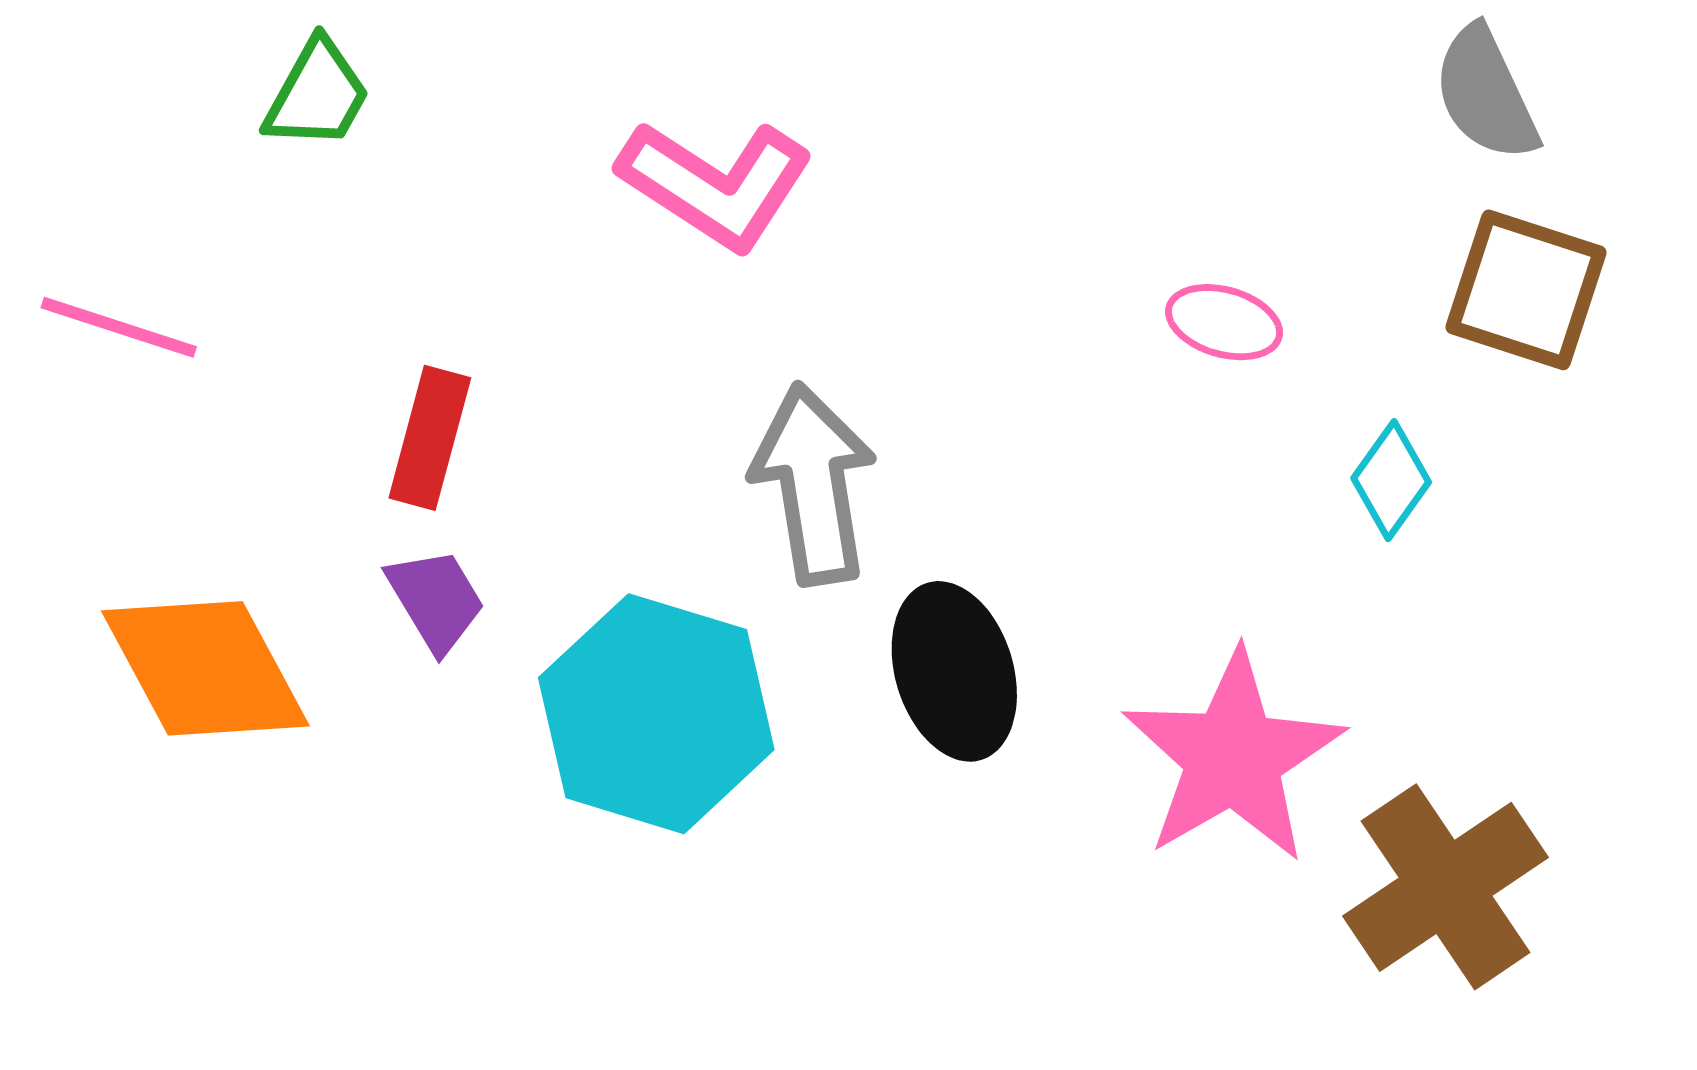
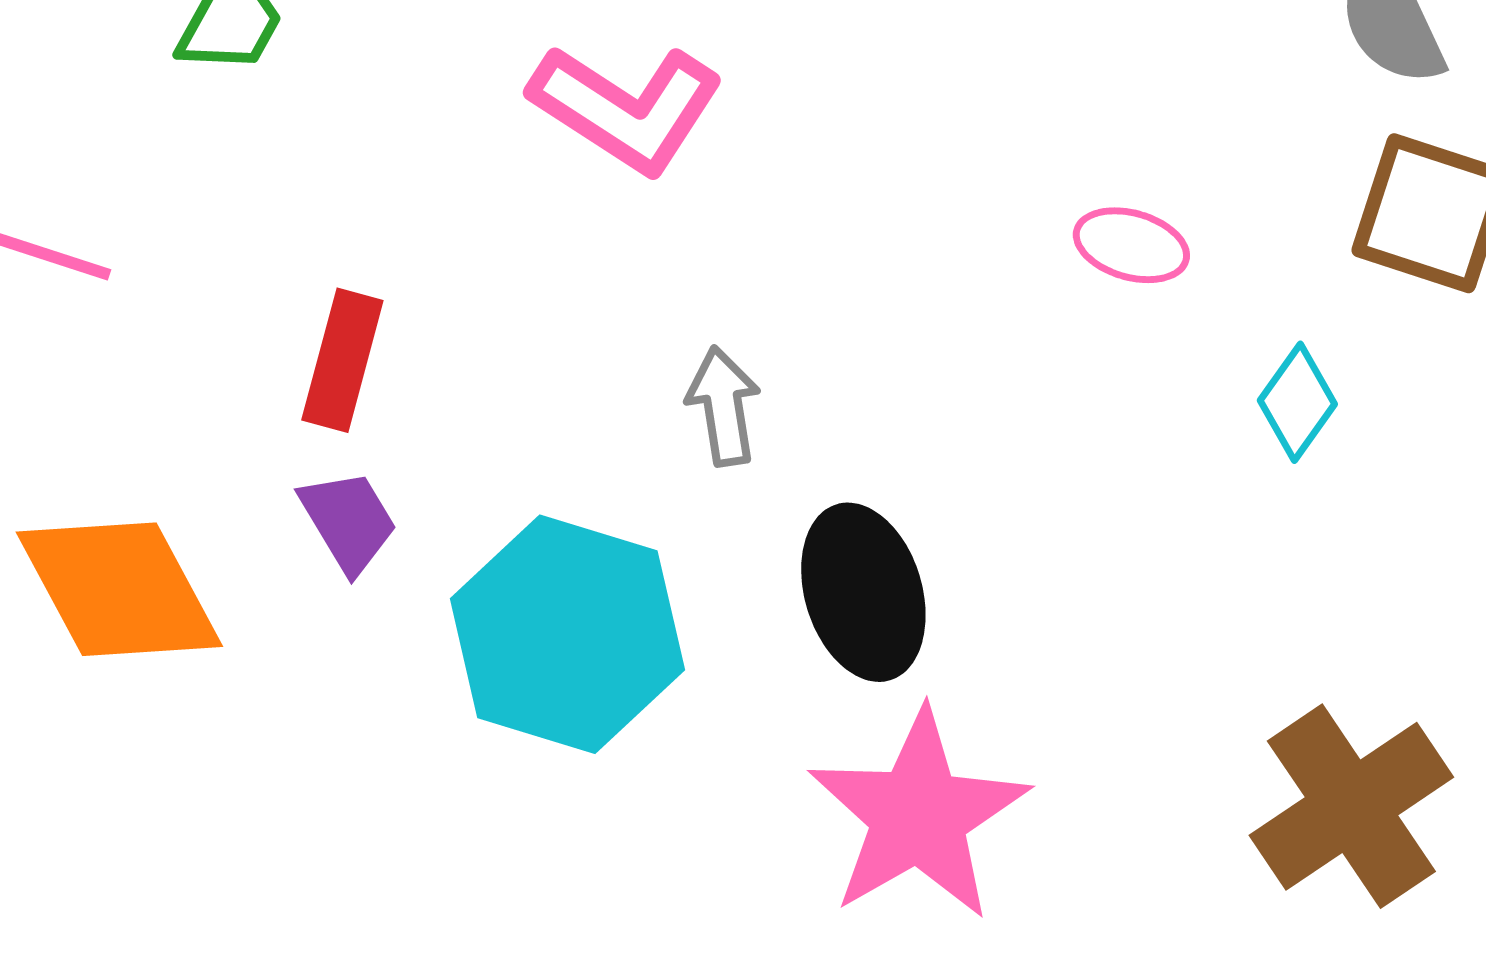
gray arrow: (813, 484) -> (723, 406), size x0.6
pink star: (1233, 757) -> (918, 815), moved

